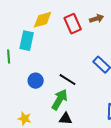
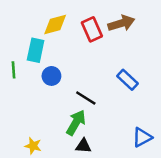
brown arrow: (97, 19) -> (121, 23), size x1.5
blue circle: (36, 81) -> (51, 76), moved

